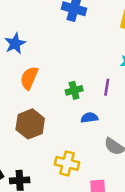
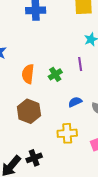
orange semicircle: (29, 78) -> (28, 74), moved
blue semicircle: (89, 118) -> (75, 102), moved

